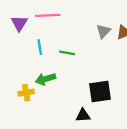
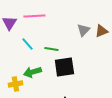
cyan line: (40, 47) -> (27, 44), turned -32
black square: (100, 91) -> (64, 67), moved

